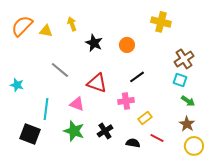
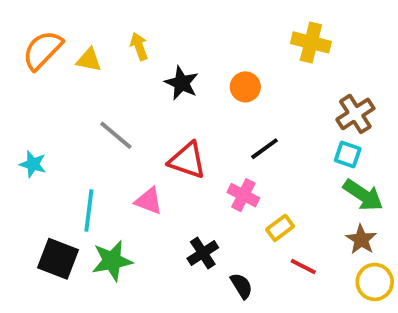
pink cross: (126, 101) -> (243, 195), turned 35
green arrow: (188, 101) -> (363, 195), size x1.5
green star: (74, 131) -> (112, 261), moved, turned -30
black semicircle: (133, 143) -> (241, 286), moved, turned 48

